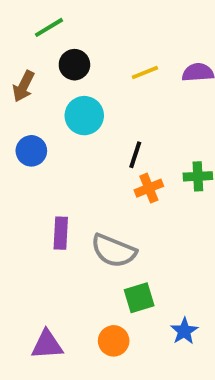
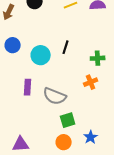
cyan circle: (84, 116) -> (41, 55), moved
orange cross: (149, 188) -> (91, 82), moved
orange circle: (114, 341) -> (64, 142), moved

